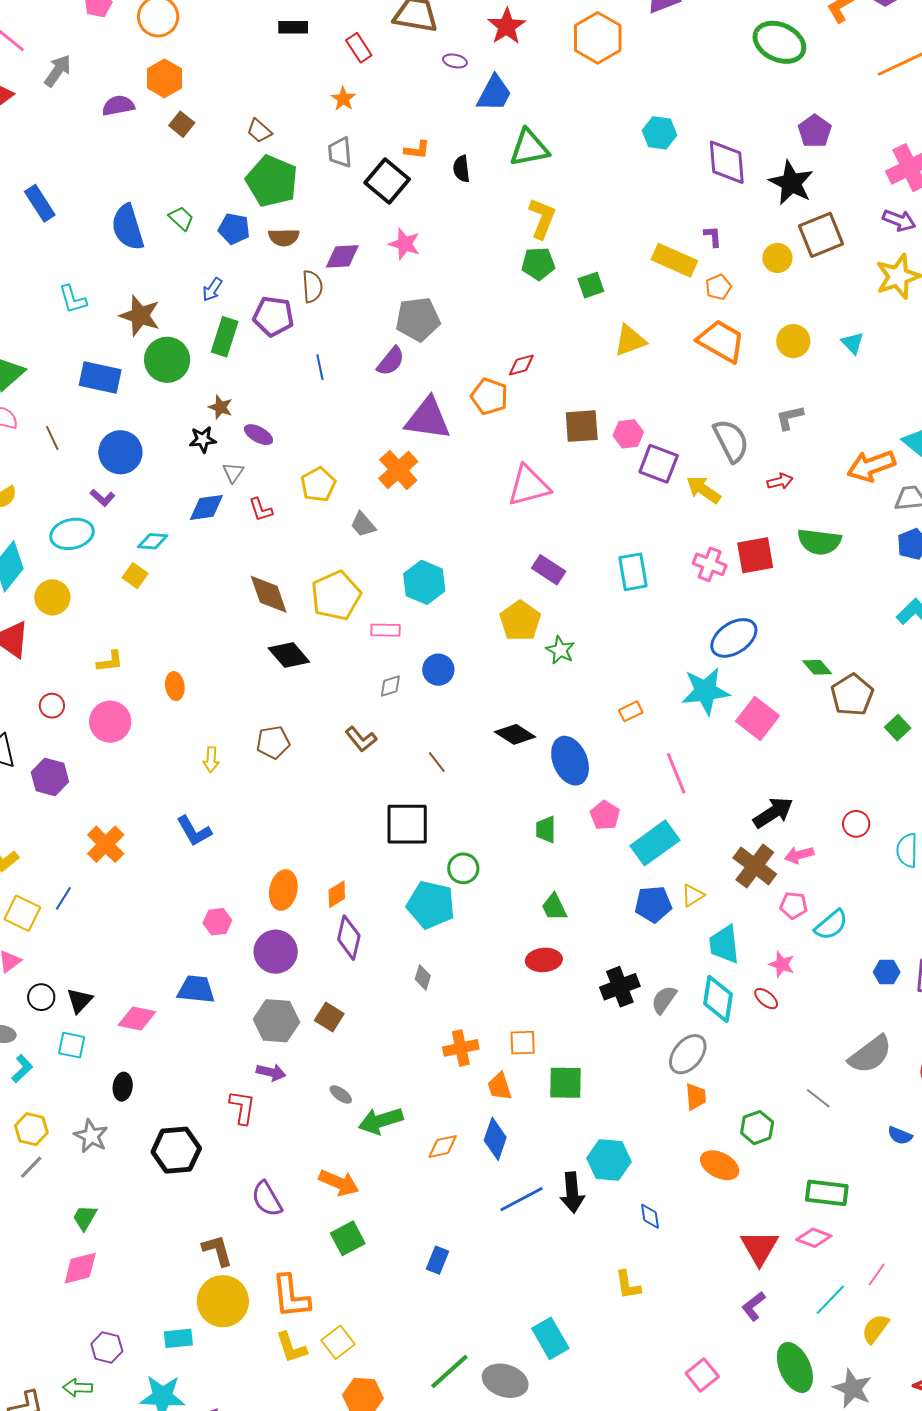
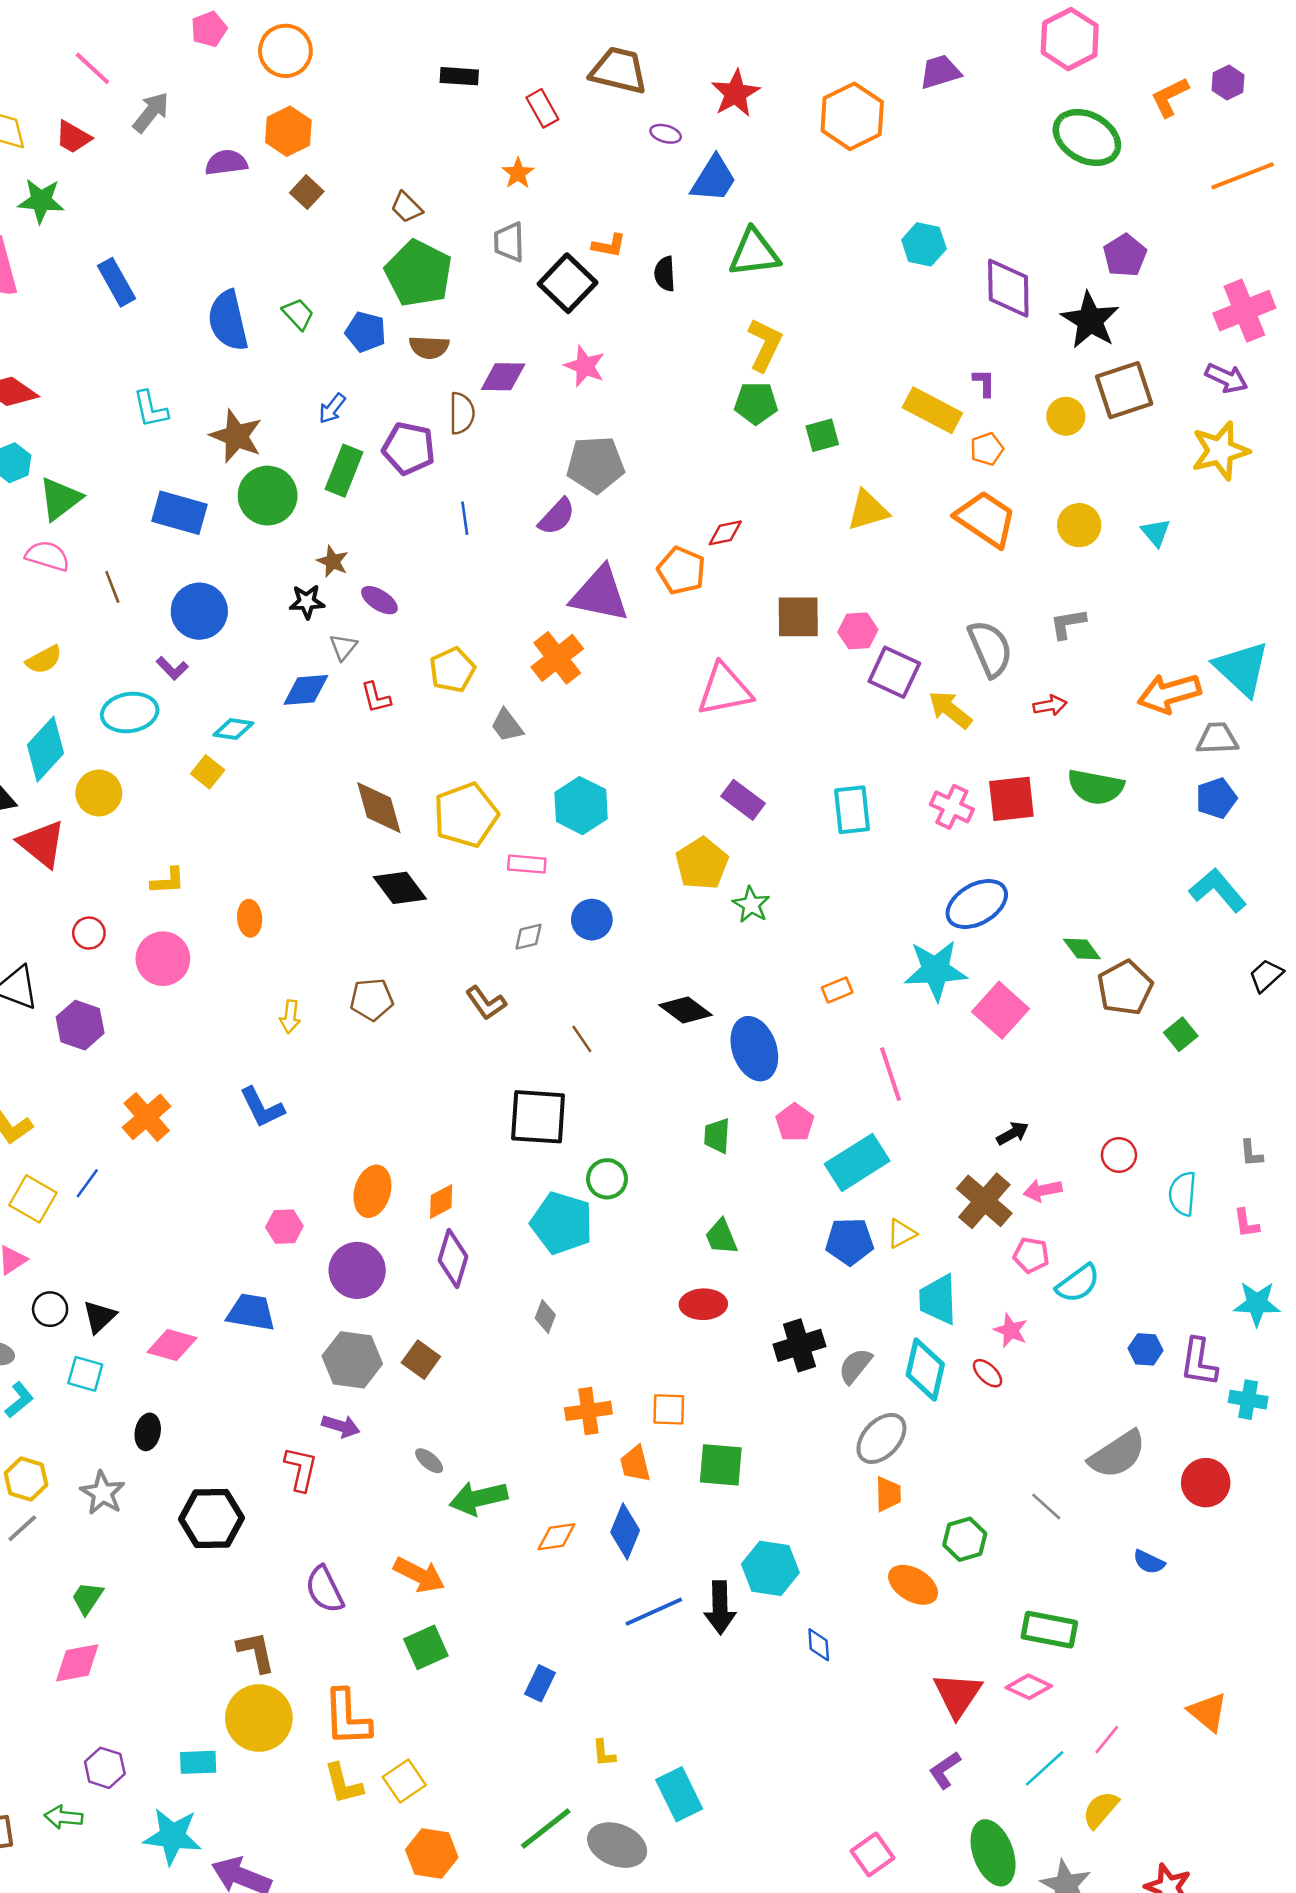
black arrow: (773, 813) -> (1013, 1133), size x0.6
yellow L-shape: (628, 1285) -> (604, 1753), moved, size x0.7

